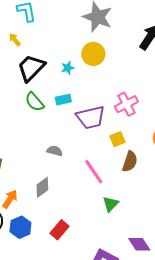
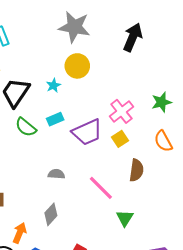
yellow square: (117, 139) -> (120, 139), moved

